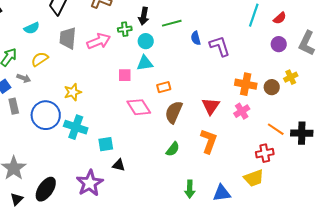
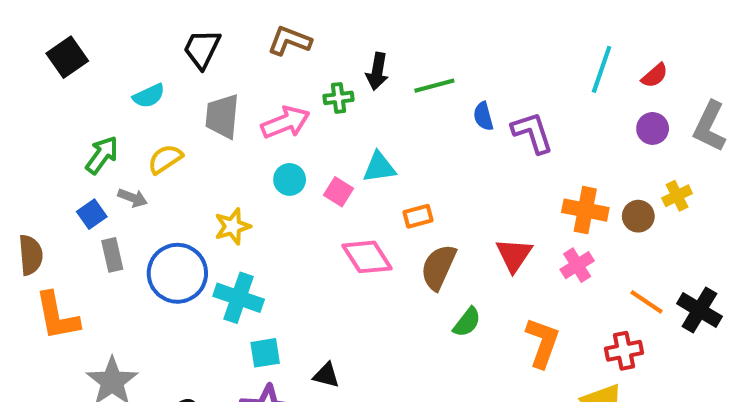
cyan circle: (146, 41) -> (290, 179), moved
pink square: (125, 75) -> (339, 192), turned 32
black cross: (302, 133) -> (699, 310), turned 30
orange L-shape: (209, 141) -> (542, 343), moved
cyan square: (106, 144) -> (265, 353), moved
green semicircle: (173, 149) -> (467, 322), moved

